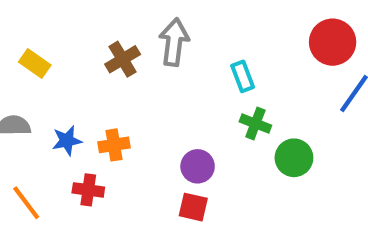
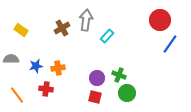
cyan rectangle: (243, 76) -> (107, 36), moved, turned 64
green cross: (255, 123) -> (119, 75), moved
green circle: (294, 158) -> (127, 93), moved

